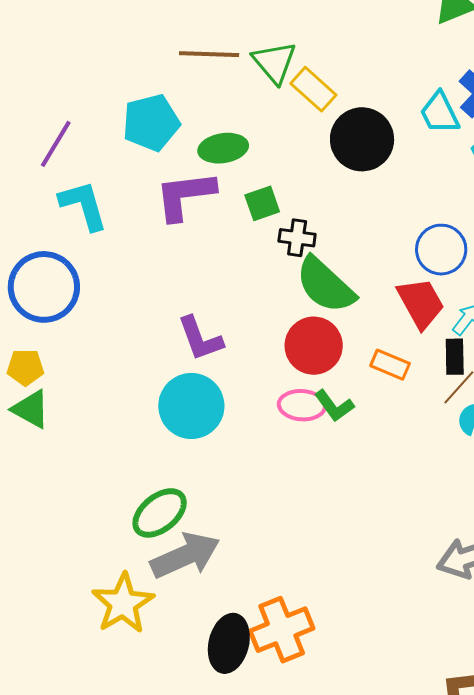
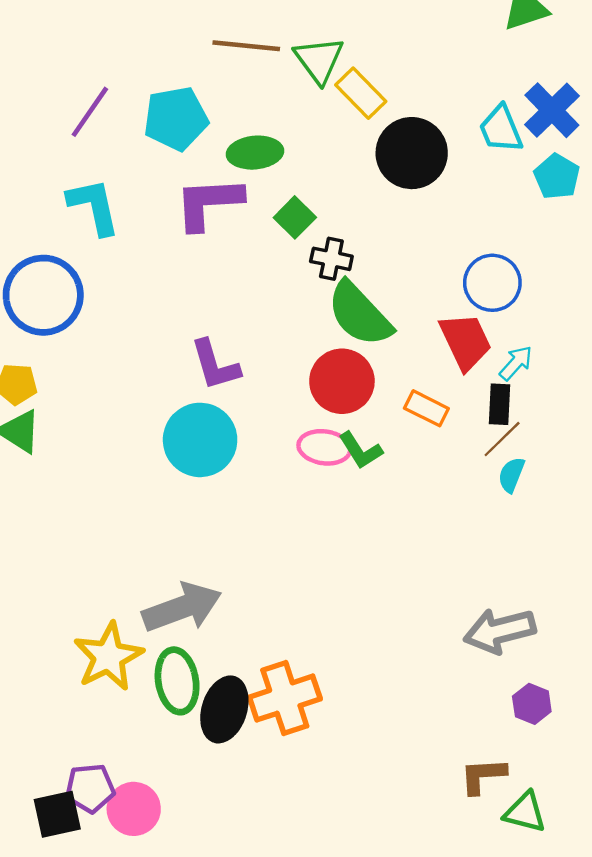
purple line: (56, 144) -> (90, 112), moved
green square: (262, 203) -> (295, 217), turned -30
green ellipse: (160, 513) -> (177, 681), moved, turned -64

